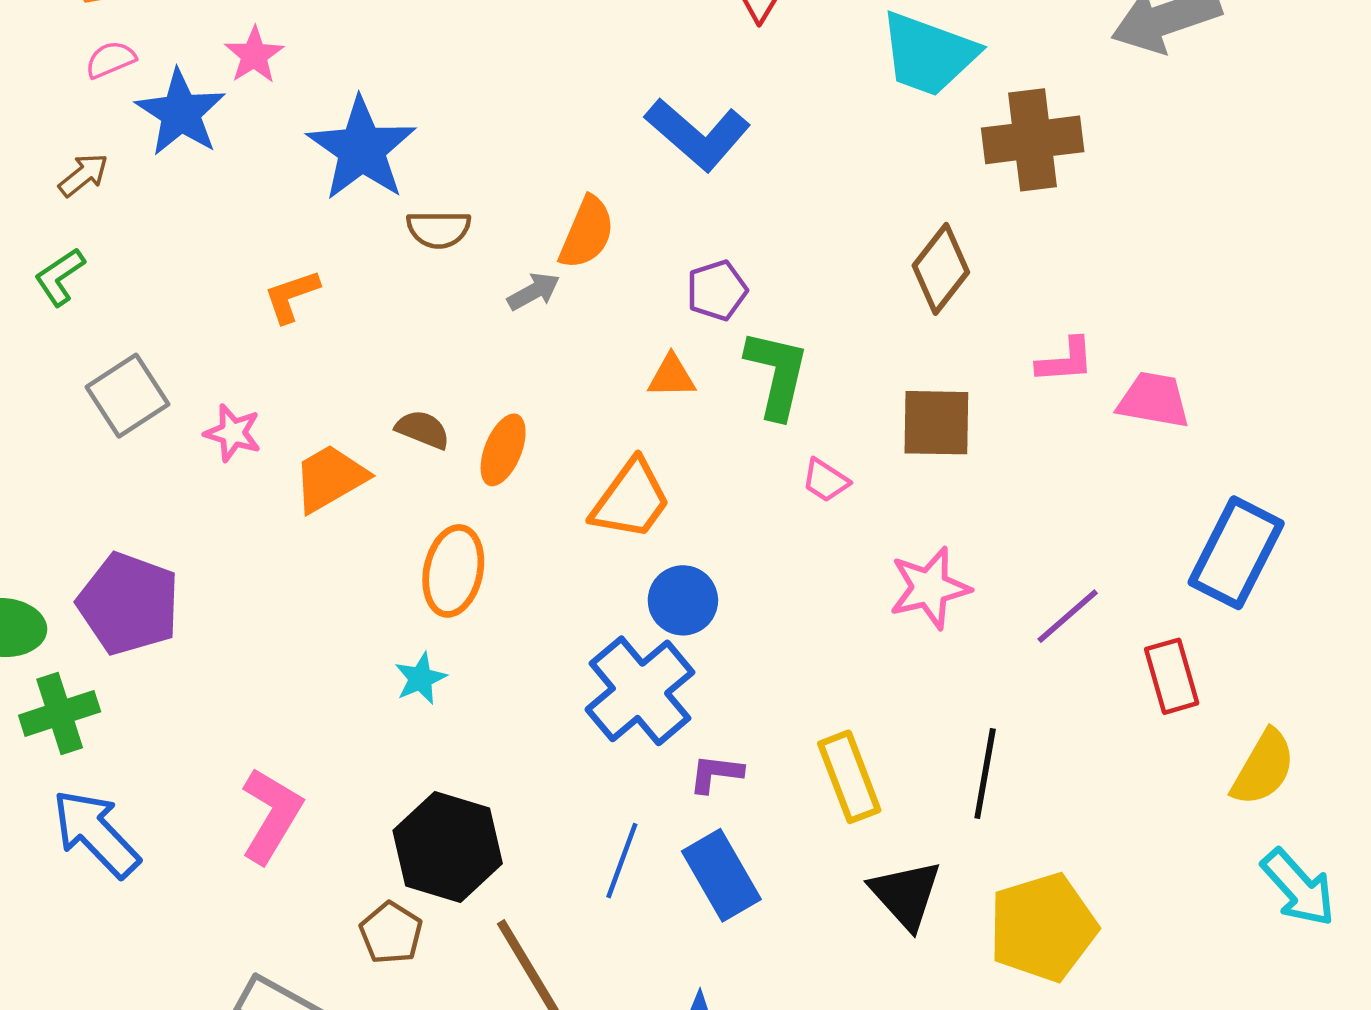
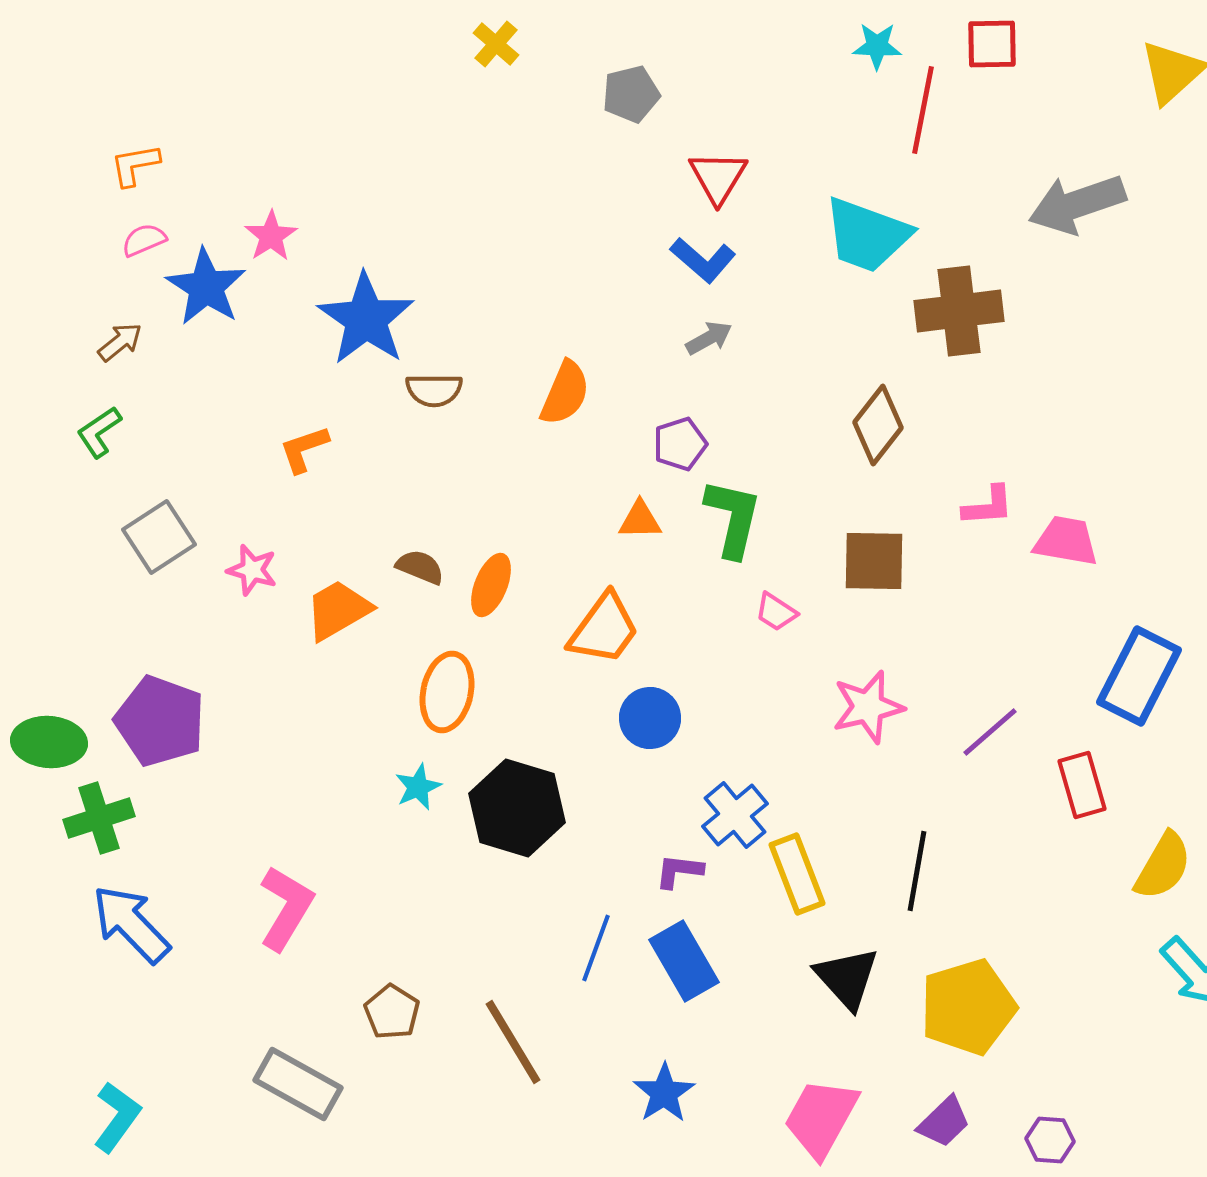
blue L-shape: (698, 134) -> (703, 260), moved, size x0.7
gray arrow: (534, 292) -> (709, 338), moved
blue cross: (640, 691) -> (735, 815), moved, size x0.7
black hexagon: (448, 847) -> (517, 808), moved

